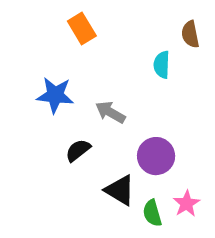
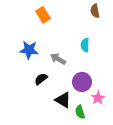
brown semicircle: (190, 34) -> (95, 11), moved
cyan semicircle: (162, 65) -> (85, 45), moved
pink star: (186, 204) -> (98, 98), moved

